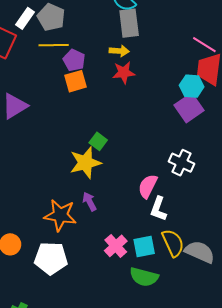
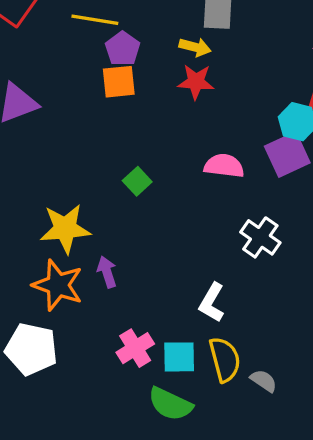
yellow star: (85, 163) -> (65, 229), moved
pink semicircle: (148, 186) -> (224, 166), moved, turned 60
gray semicircle: (200, 252) -> (264, 381), size x0.6

